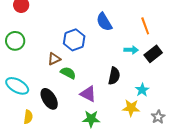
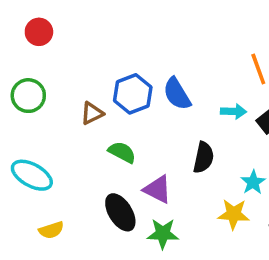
blue semicircle: (104, 22) -> (177, 94), moved
brown triangle: (54, 59) -> (92, 113), moved
black ellipse: (49, 99) -> (120, 212), moved
yellow semicircle: (28, 117) -> (51, 230), turned 64

